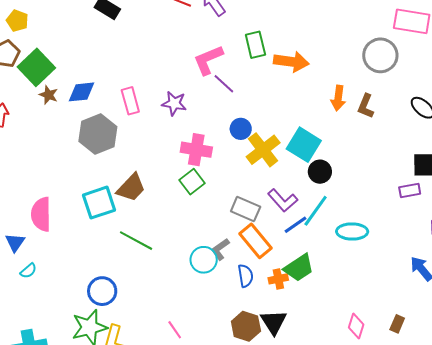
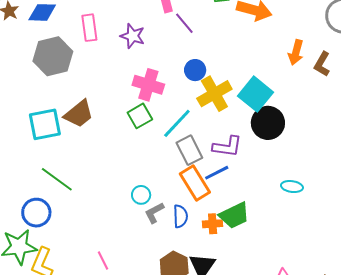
black circle: (320, 172) -> (268, 123), size x1.4
purple L-shape: (283, 200) -> (227, 147), turned -48
gray rectangle: (246, 209) -> (189, 150), turned 32
cyan line: (316, 211) -> (177, 123), moved
blue line: (295, 225) -> (217, 173), moved
cyan ellipse: (352, 232) -> (292, 187), size x0.7
green line: (136, 241) -> (57, 179), moved
gray L-shape: (220, 249) -> (154, 213), moved
cyan circle: (204, 260) -> (141, 195), size x0.7

